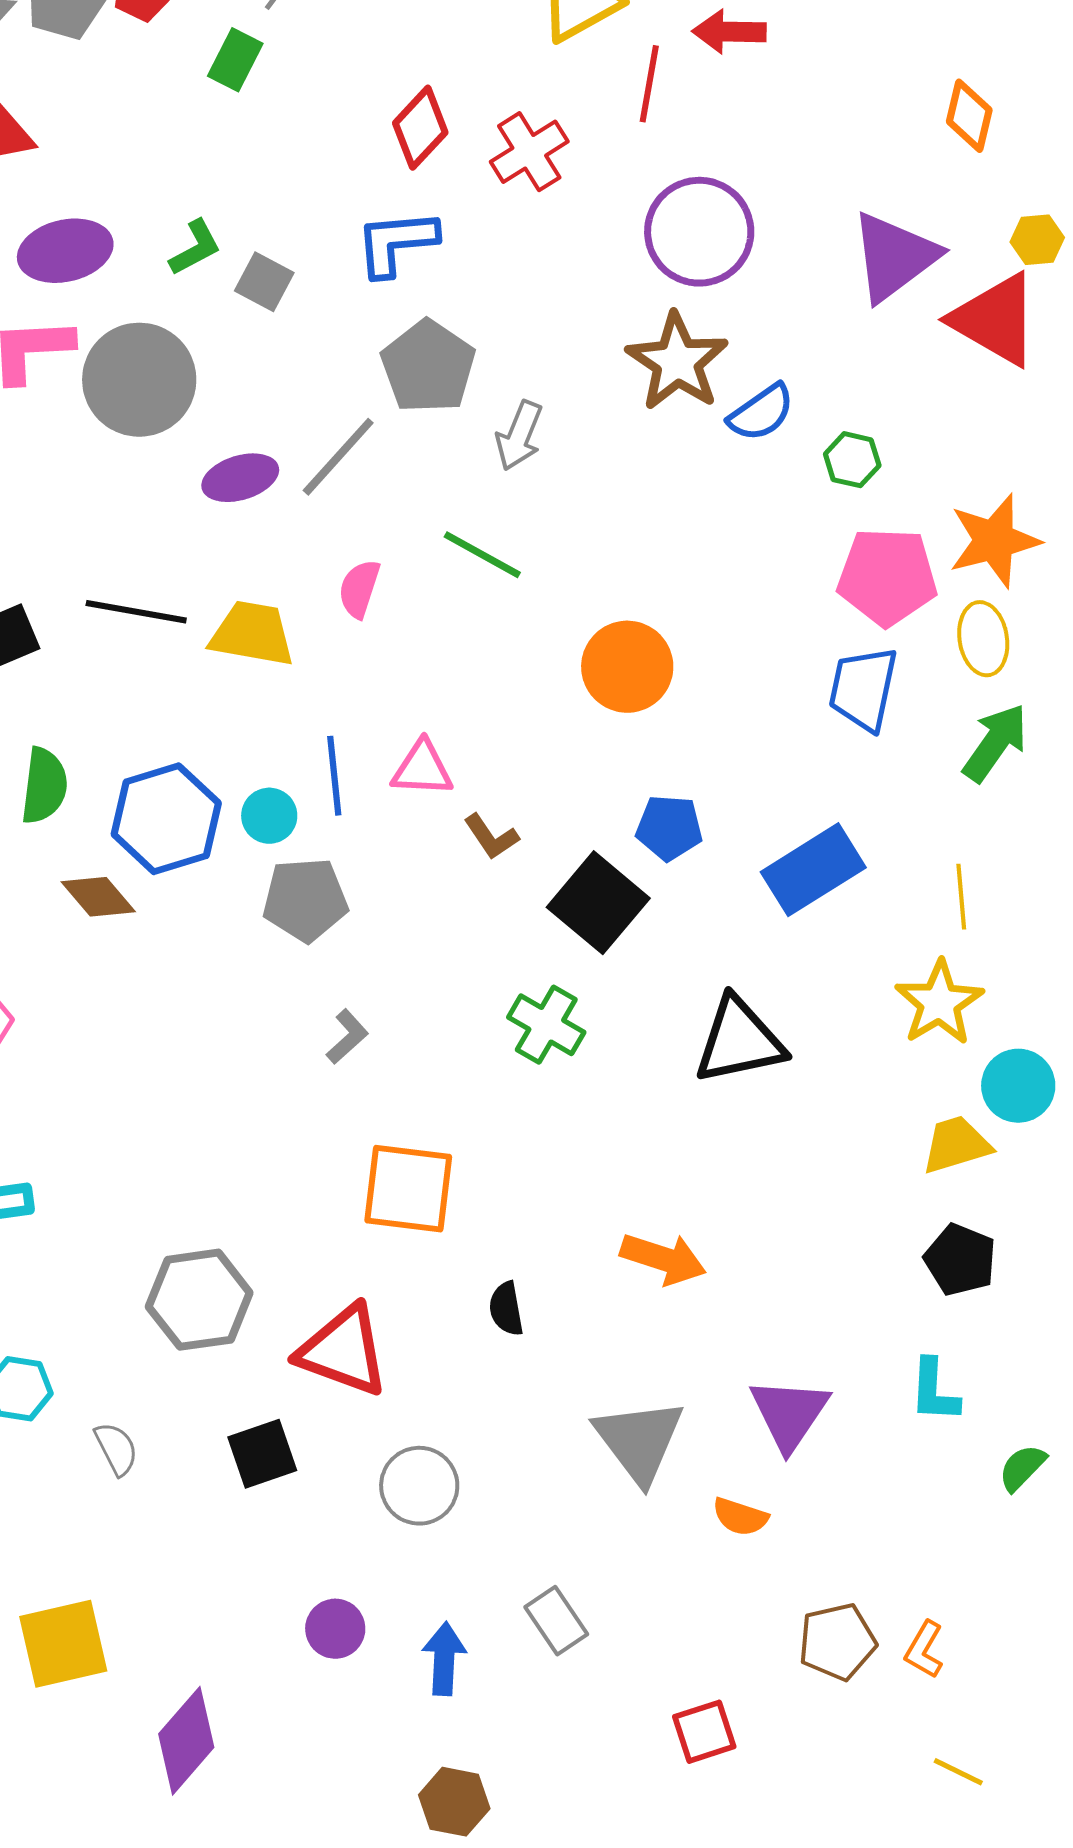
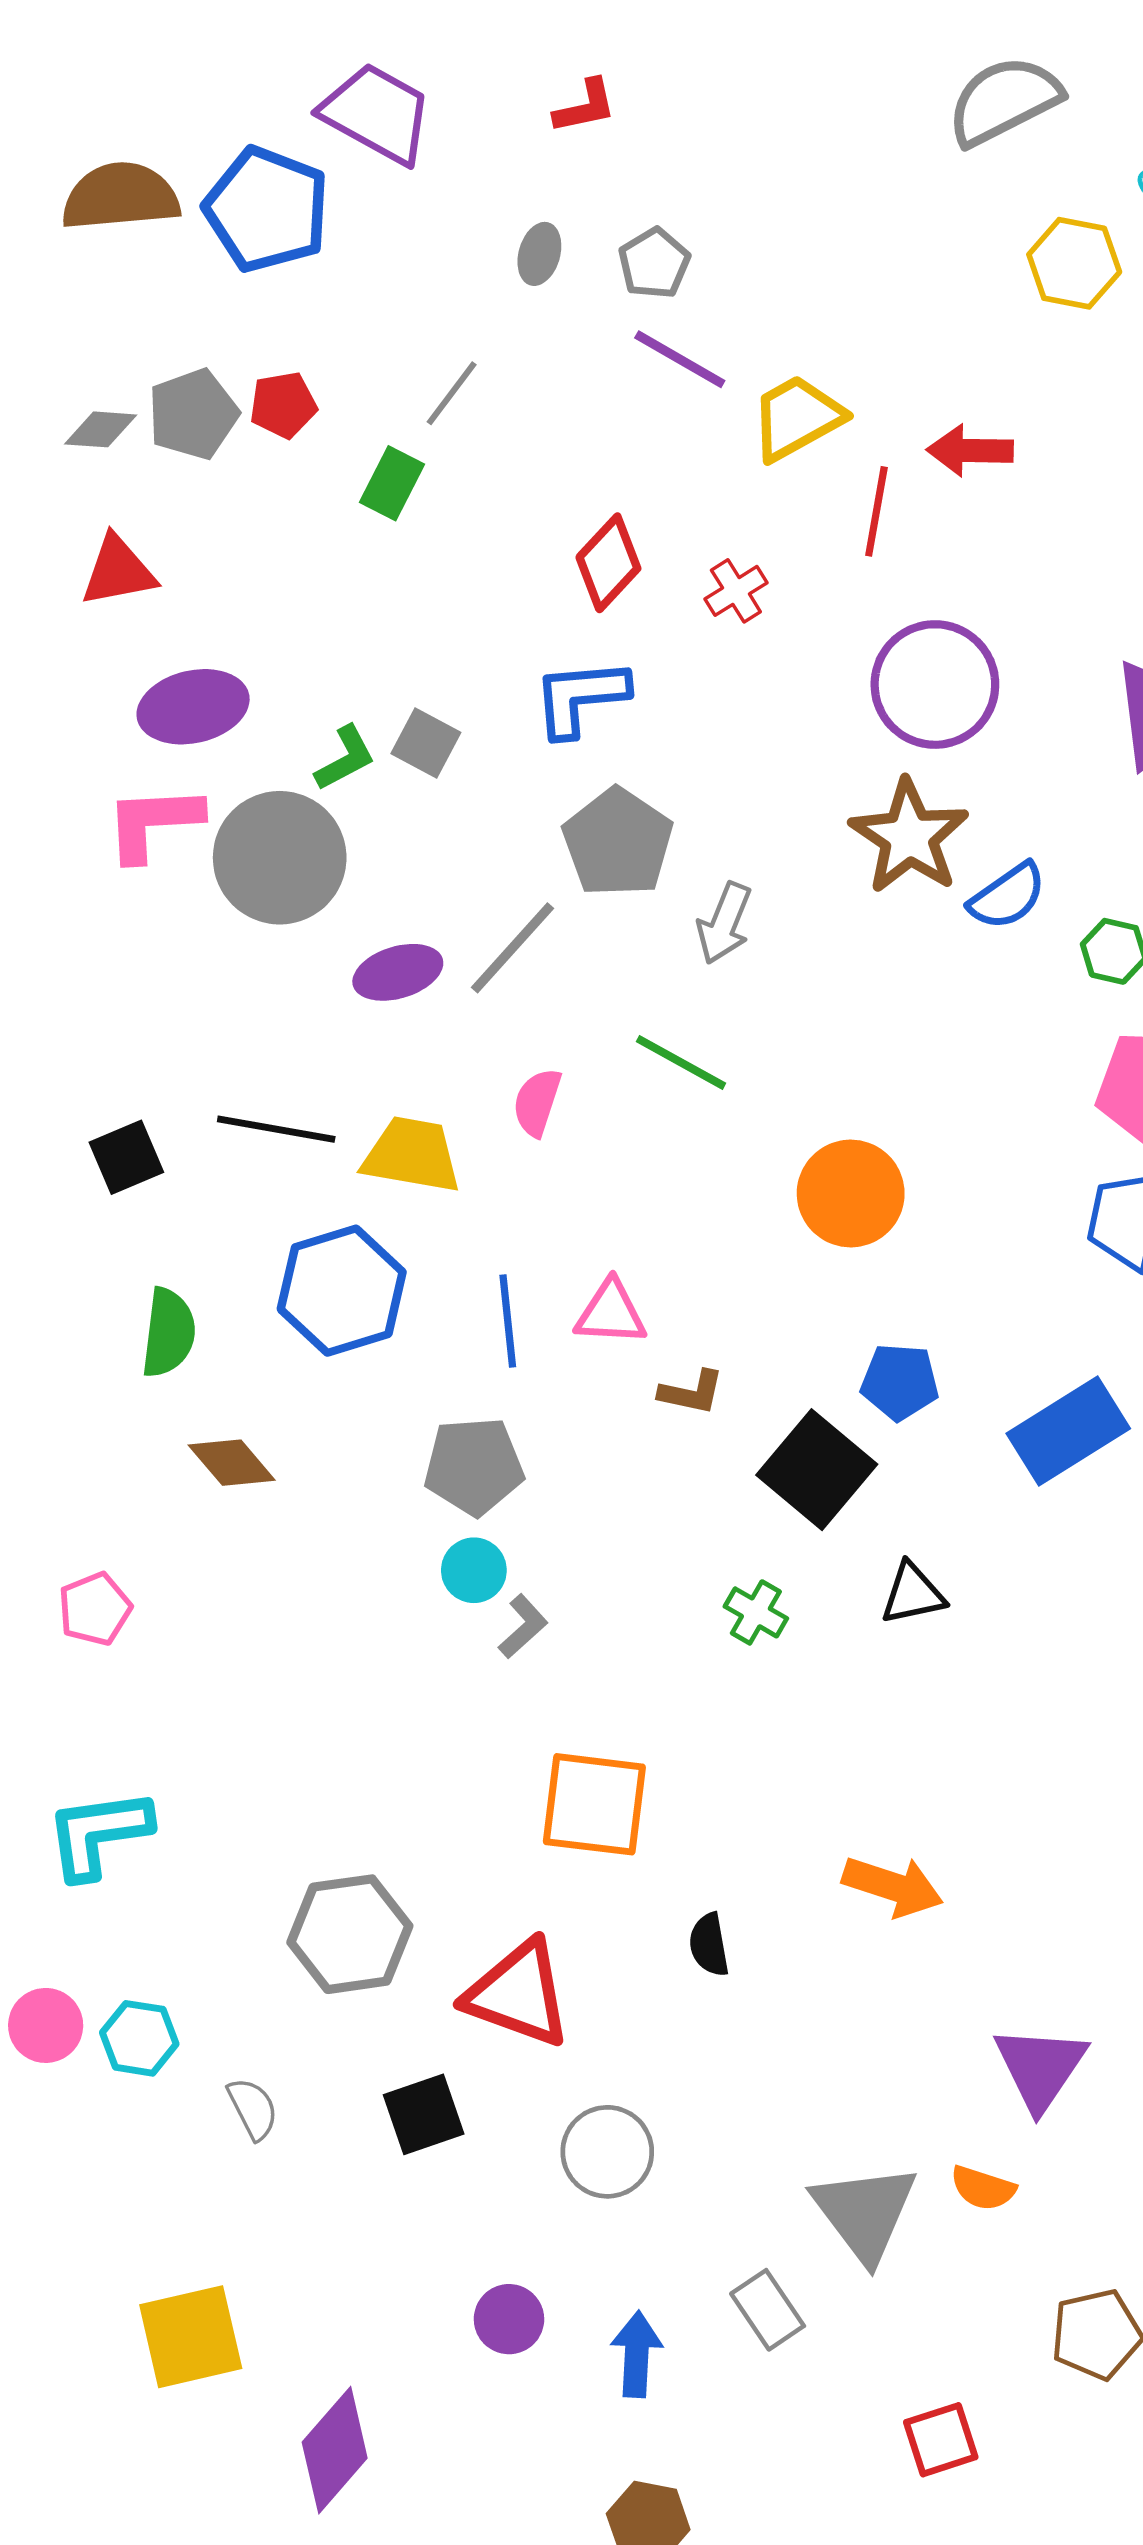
red cross: (529, 152) -> (736, 591), size x0.7
green L-shape: (195, 248) -> (345, 758), moved
cyan circle: (269, 816) -> (474, 1570), moved
blue hexagon: (166, 819) -> (342, 1291), moved
brown L-shape: (491, 837) -> (692, 1392), turned -44
green cross: (546, 1025) -> (756, 1612), size x0.7
black triangle: (739, 1041) -> (913, 1594), moved, size x0.6
gray triangle: (639, 1441) -> (865, 2213), moved

